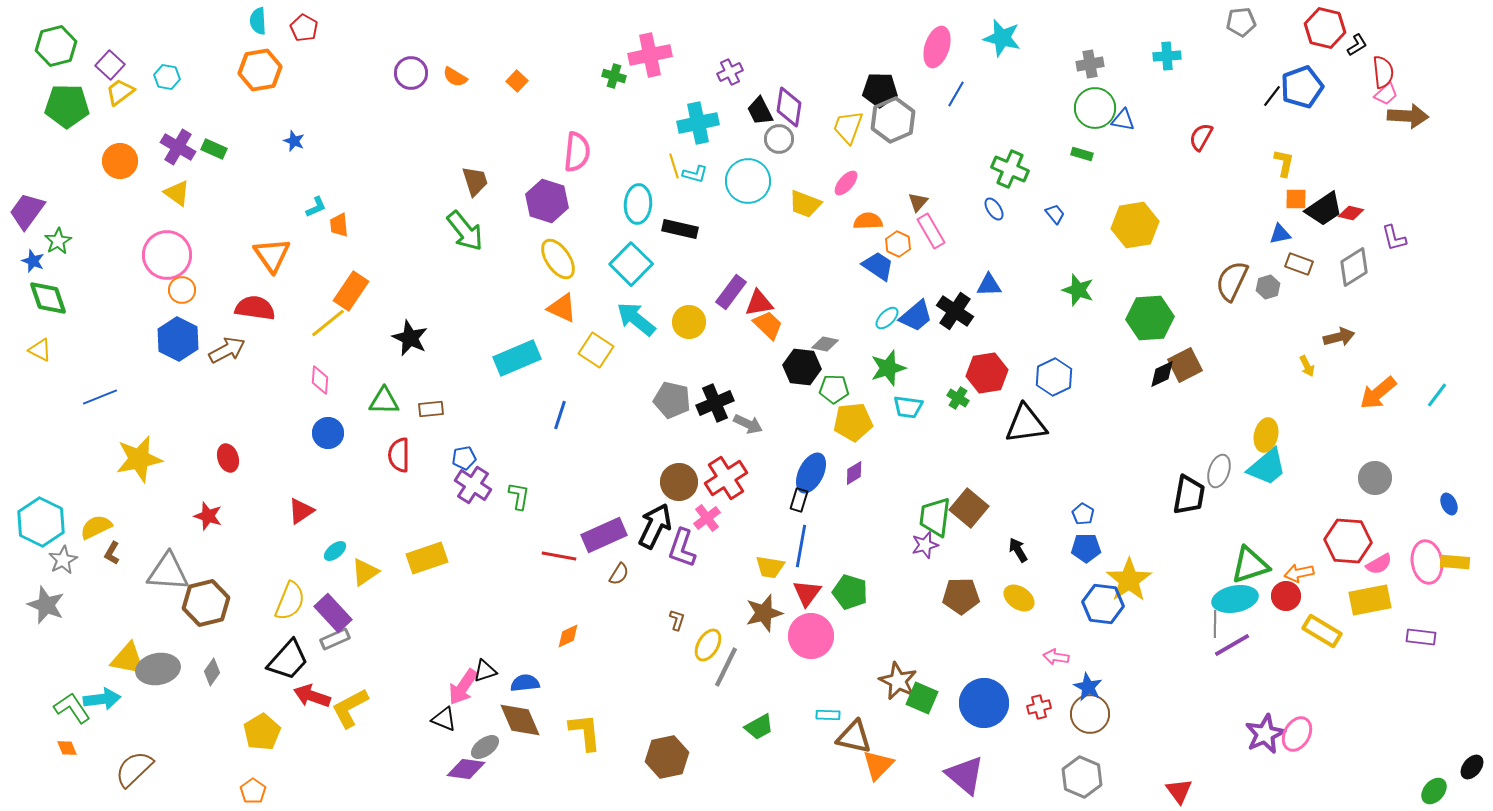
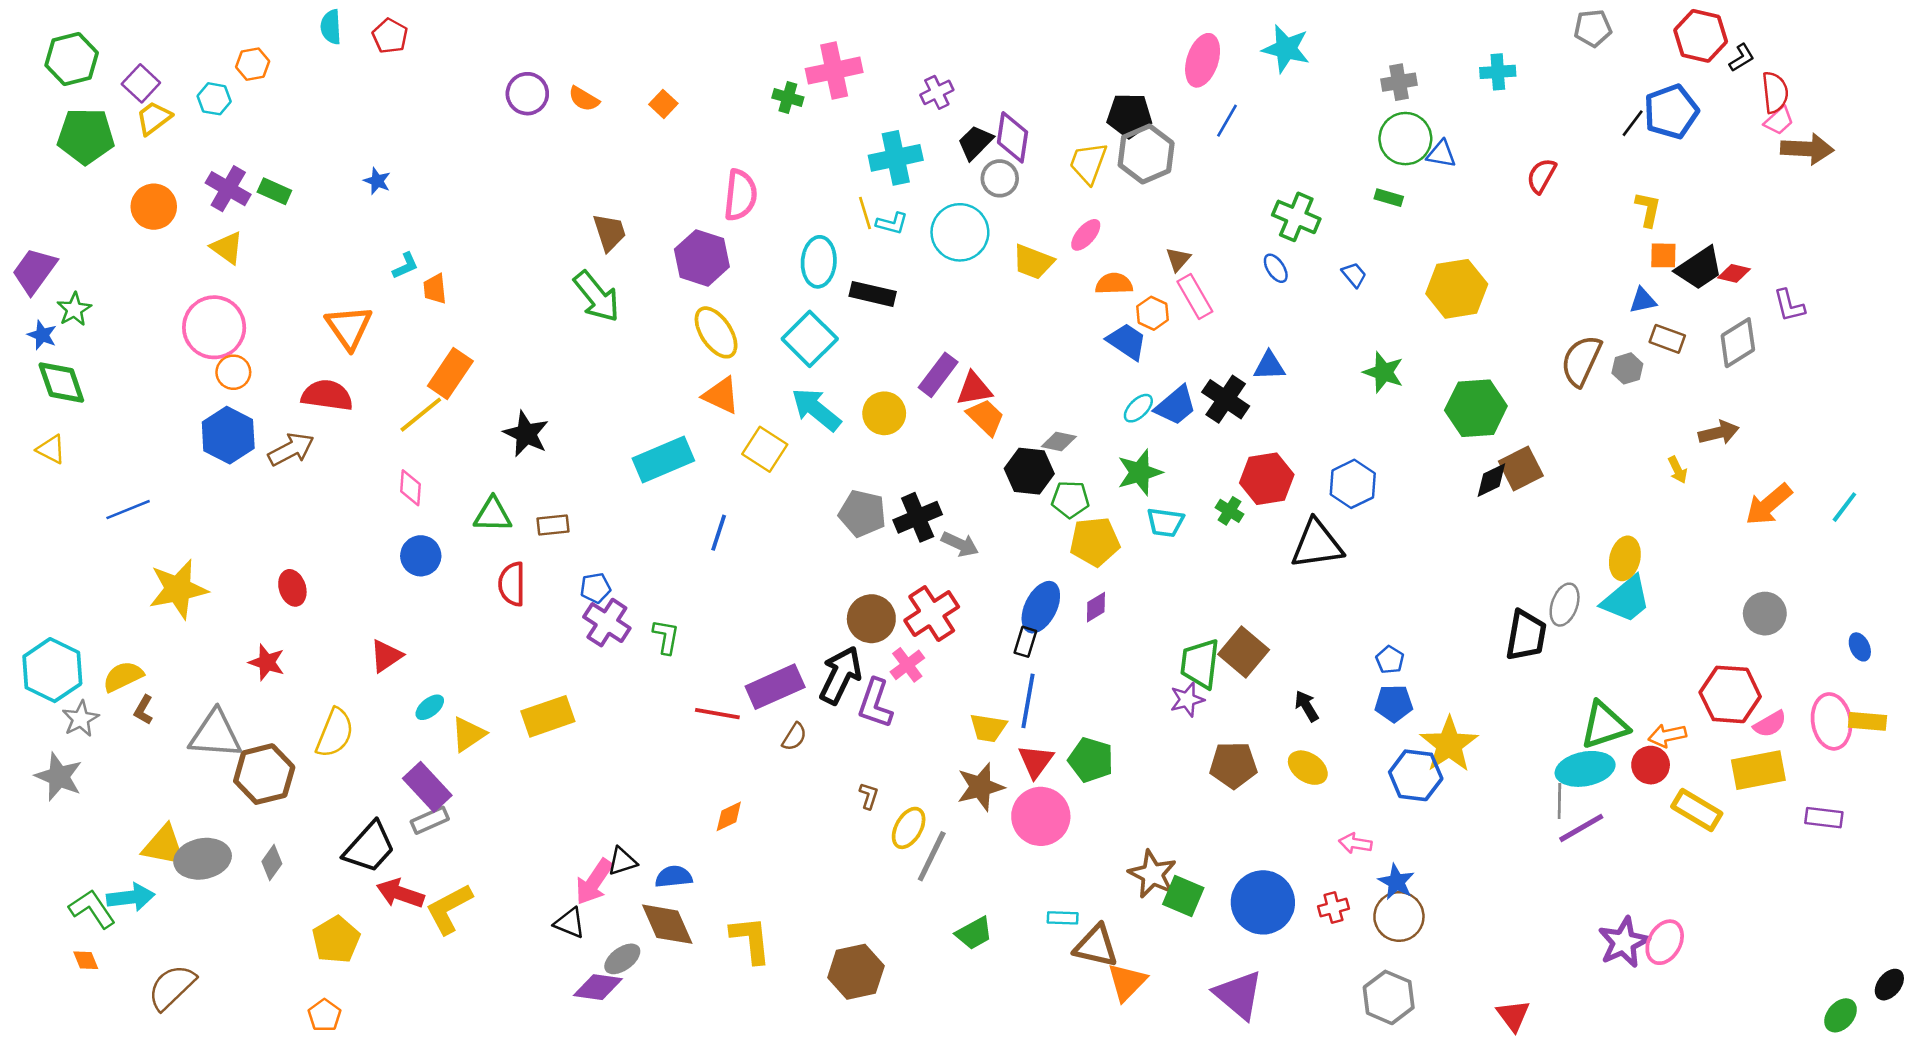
orange hexagon: (260, 70) -> (253, 64), moved, size x0.6
black trapezoid: (760, 111) -> (975, 142), turned 72
yellow semicircle: (290, 601) -> (335, 733), moved

